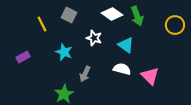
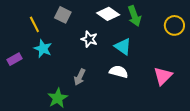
cyan star: (64, 52) -> (43, 49), moved
pink triangle: (150, 76) -> (163, 76), moved, turned 30

